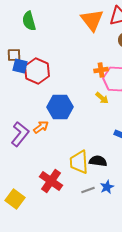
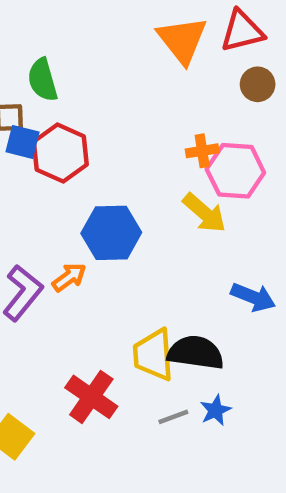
green semicircle: (29, 21) -> (43, 80), moved
yellow arrow: (102, 98) -> (204, 213), size x1.5
black semicircle: (98, 161) -> (196, 353), size x1.4

